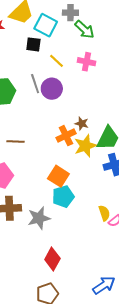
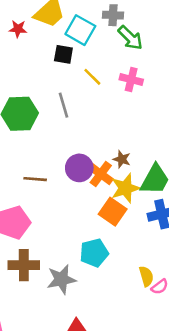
purple circle: (52, 89) -> (79, 168), moved
orange cross: (66, 136) -> (101, 174), turned -30
orange square: (58, 176) -> (113, 212), moved

